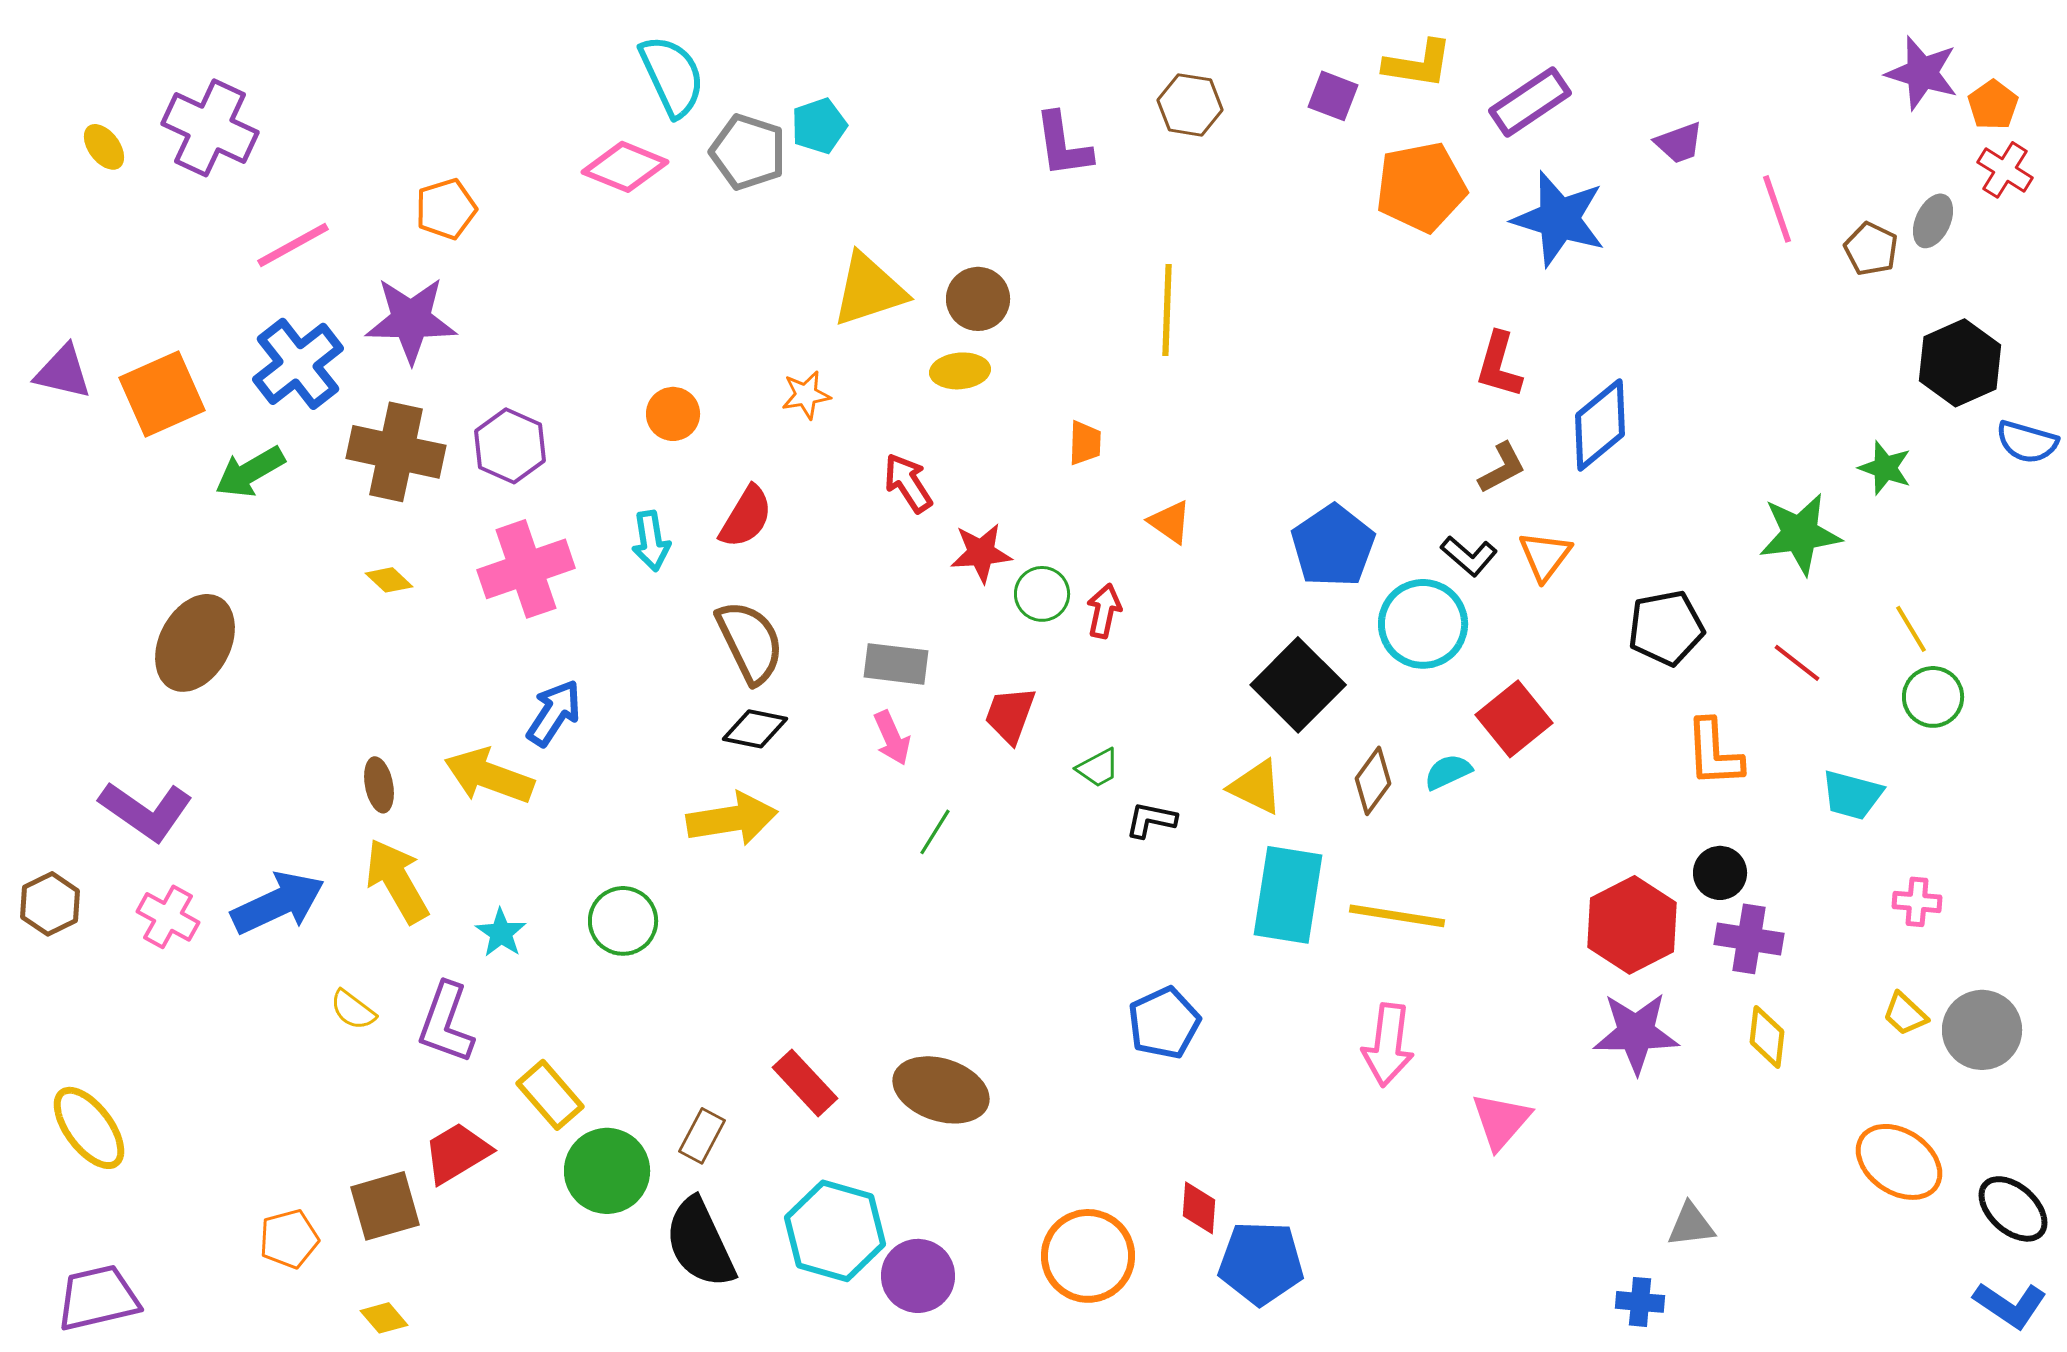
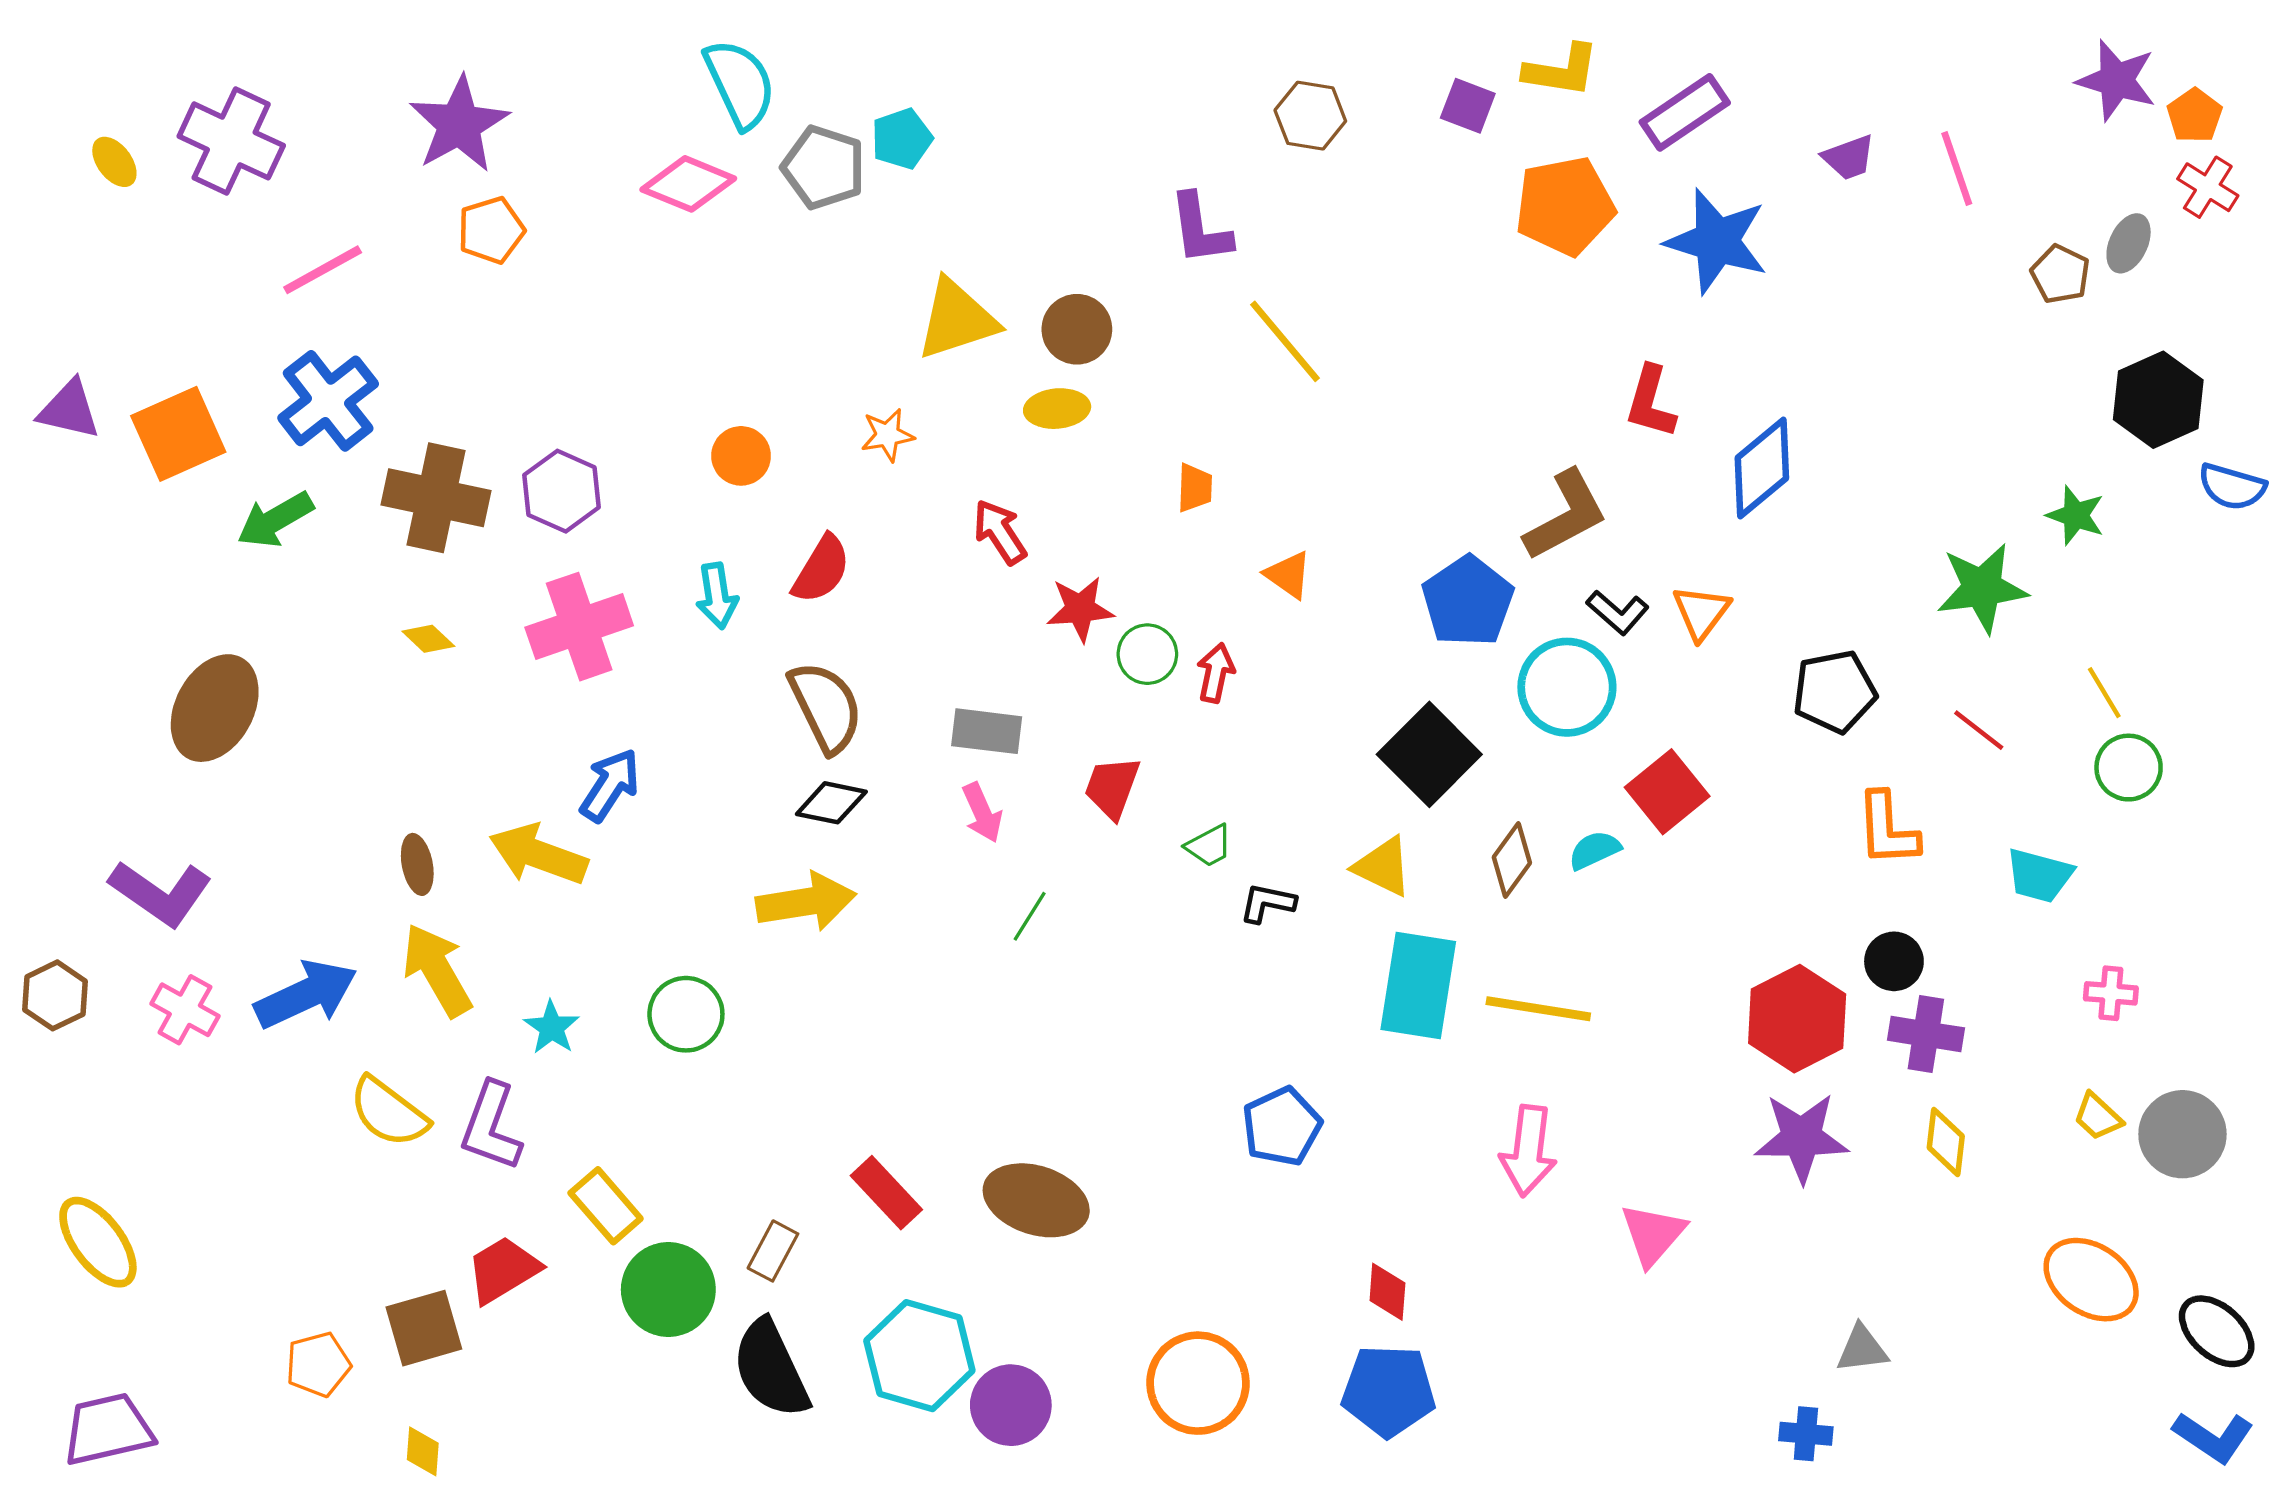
purple L-shape: (1063, 145) -> (1200, 229), moved
pink line: (1777, 209) -> (1957, 168), moved
yellow line: (1167, 310) -> (1285, 341), turned -42
purple star: (411, 320) -> (459, 124), moved, turned -30
brown L-shape: (1502, 468) -> (1566, 515), moved, size x1.6
yellow semicircle: (353, 1010) -> (389, 1112), size x1.6
red diamond: (1199, 1208) -> (1387, 1292), moved
yellow diamond: (384, 1318) -> (423, 1451), turned 45

